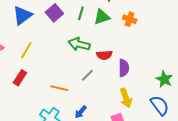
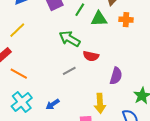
orange cross: (130, 19) -> (126, 20), moved, turned -32
purple semicircle: (124, 68) -> (116, 76), moved
orange line: (59, 88) -> (19, 74), moved

